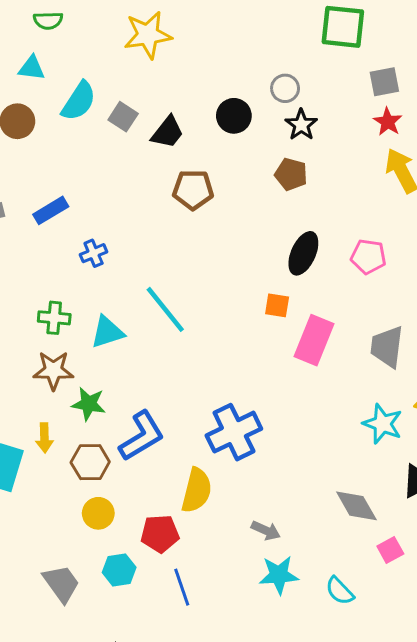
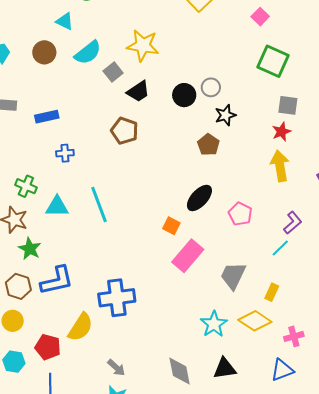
yellow star: (148, 35) -> (143, 46), moved
gray circle: (285, 88) -> (211, 87), moved
brown pentagon: (193, 190) -> (125, 131), moved

